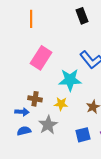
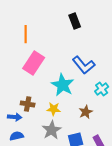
orange line: (31, 19) -> (26, 34), moved
cyan star: (70, 80) -> (63, 85), turned 30
gray star: (48, 125) -> (52, 130), moved

